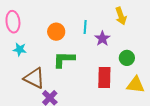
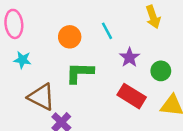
cyan line: (85, 27) -> (107, 31), turned -32
purple star: (102, 39) -> (130, 57), moved
red rectangle: (104, 77) -> (132, 96), turned -60

